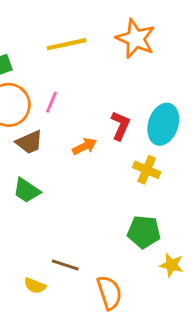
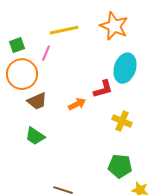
pink line: (51, 102) -> (46, 53), moved
cyan ellipse: (163, 124) -> (125, 68), moved
red L-shape: (120, 126) -> (103, 89), turned 50

